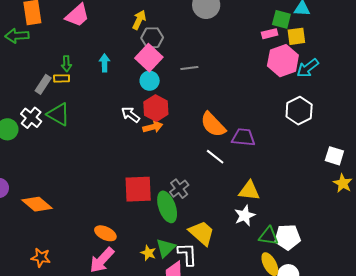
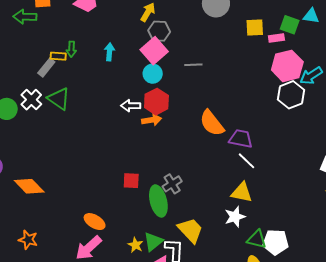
yellow square: (296, 36) -> (255, 28), moved
yellow rectangle: (62, 78) -> (58, 56), moved
white hexagon: (299, 111) -> (291, 95), moved
white arrow: (130, 115) -> (131, 106), turned -42
white line: (215, 157) -> (247, 161), moved
red square: (138, 189) -> (131, 181), size x0.6

